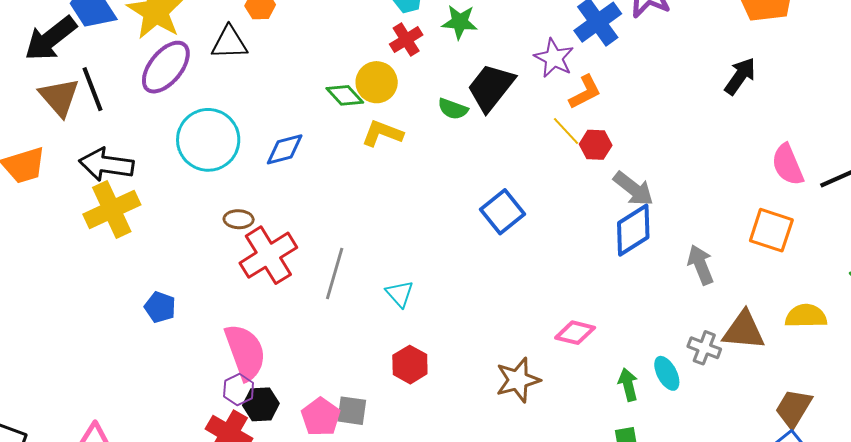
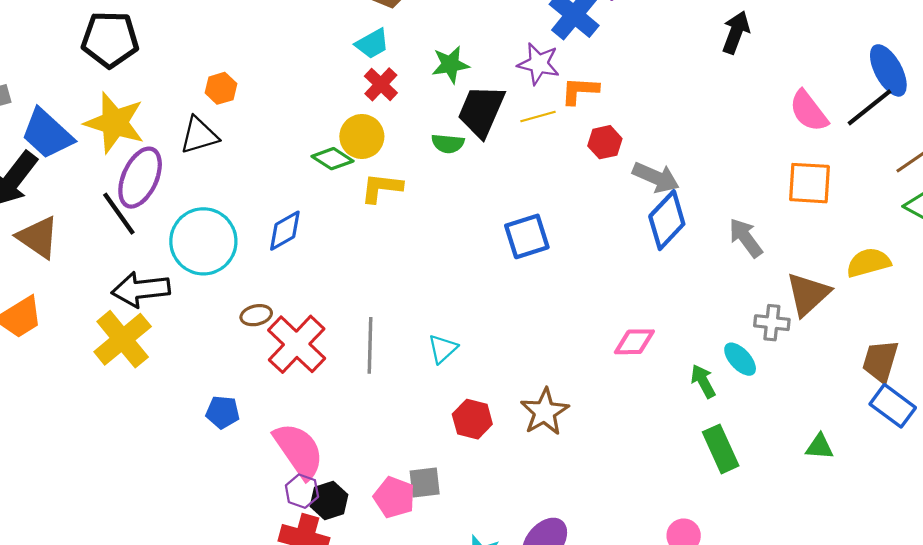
green star: (460, 22) -> (450, 65), moved
black line: (93, 89) -> (119, 214), moved
orange L-shape: (585, 92) -> (580, 91), turned -135
yellow line: (566, 131) -> (538, 117), moved, turned -48
black arrow: (106, 164) -> (141, 289), moved
blue square: (503, 212) -> (527, 236), turned 36
cyan triangle: (400, 294) -> (443, 349), turned 44
blue pentagon: (160, 307) -> (223, 412), moved
brown triangle: (744, 331) -> (808, 294), turned -33
brown star: (518, 380) -> (545, 412), moved

